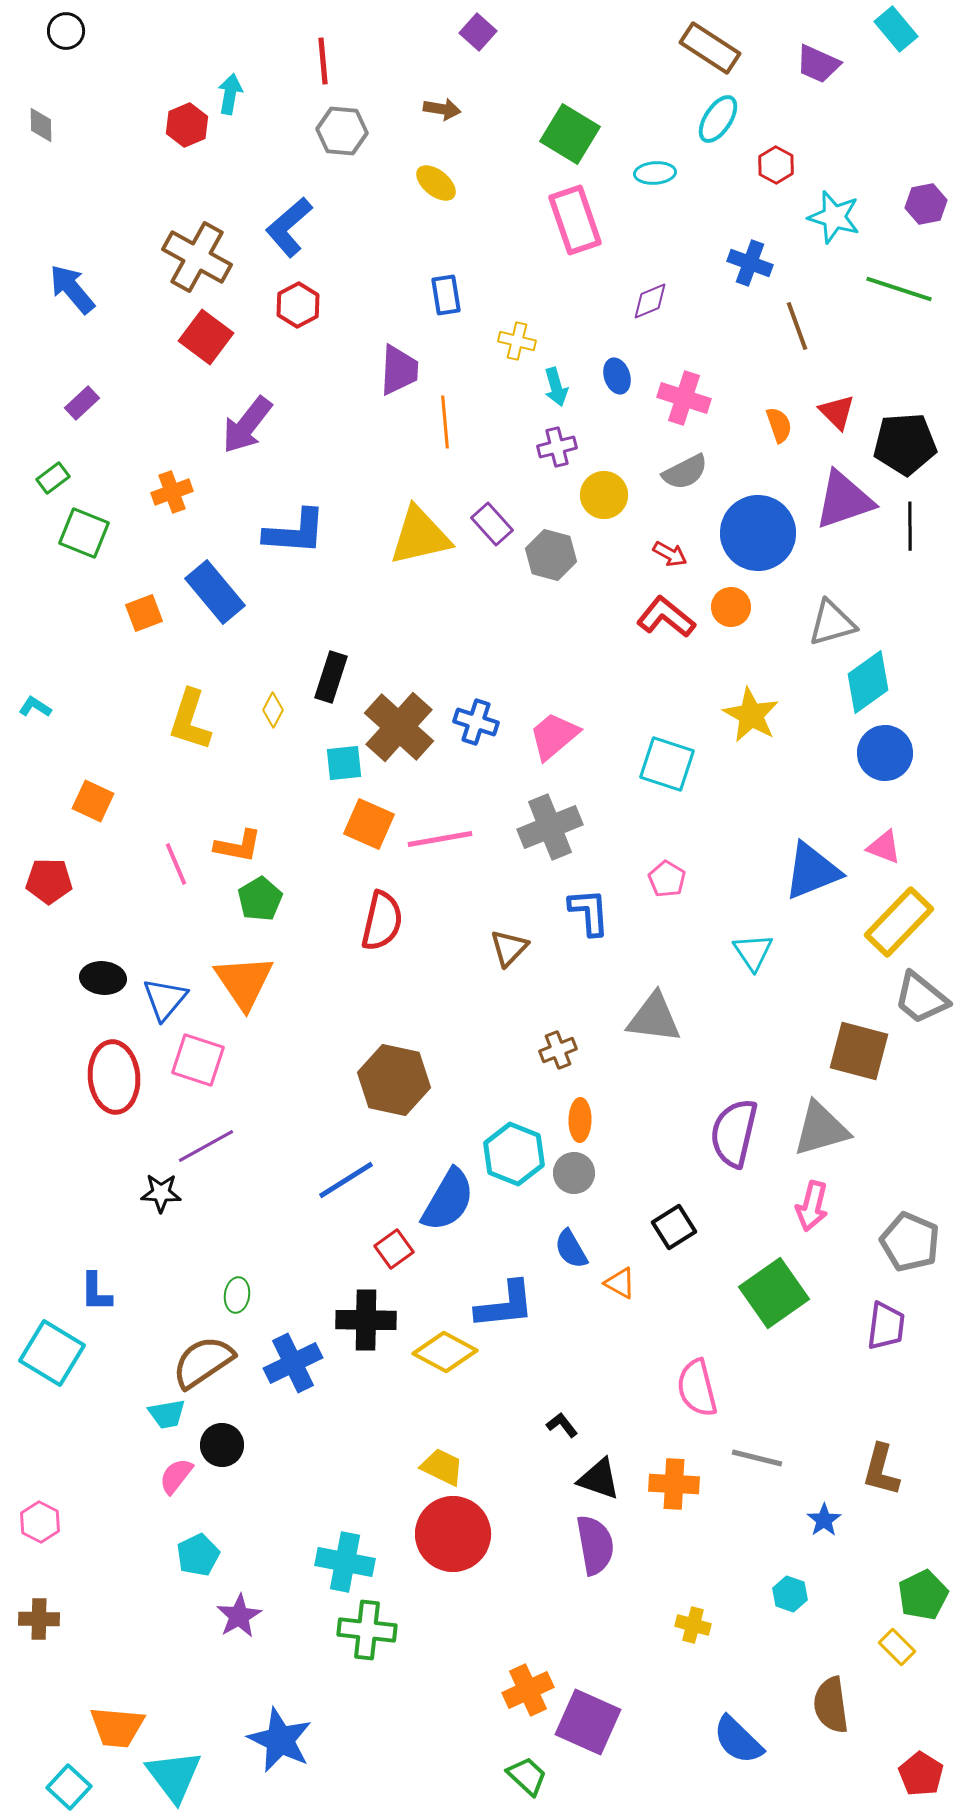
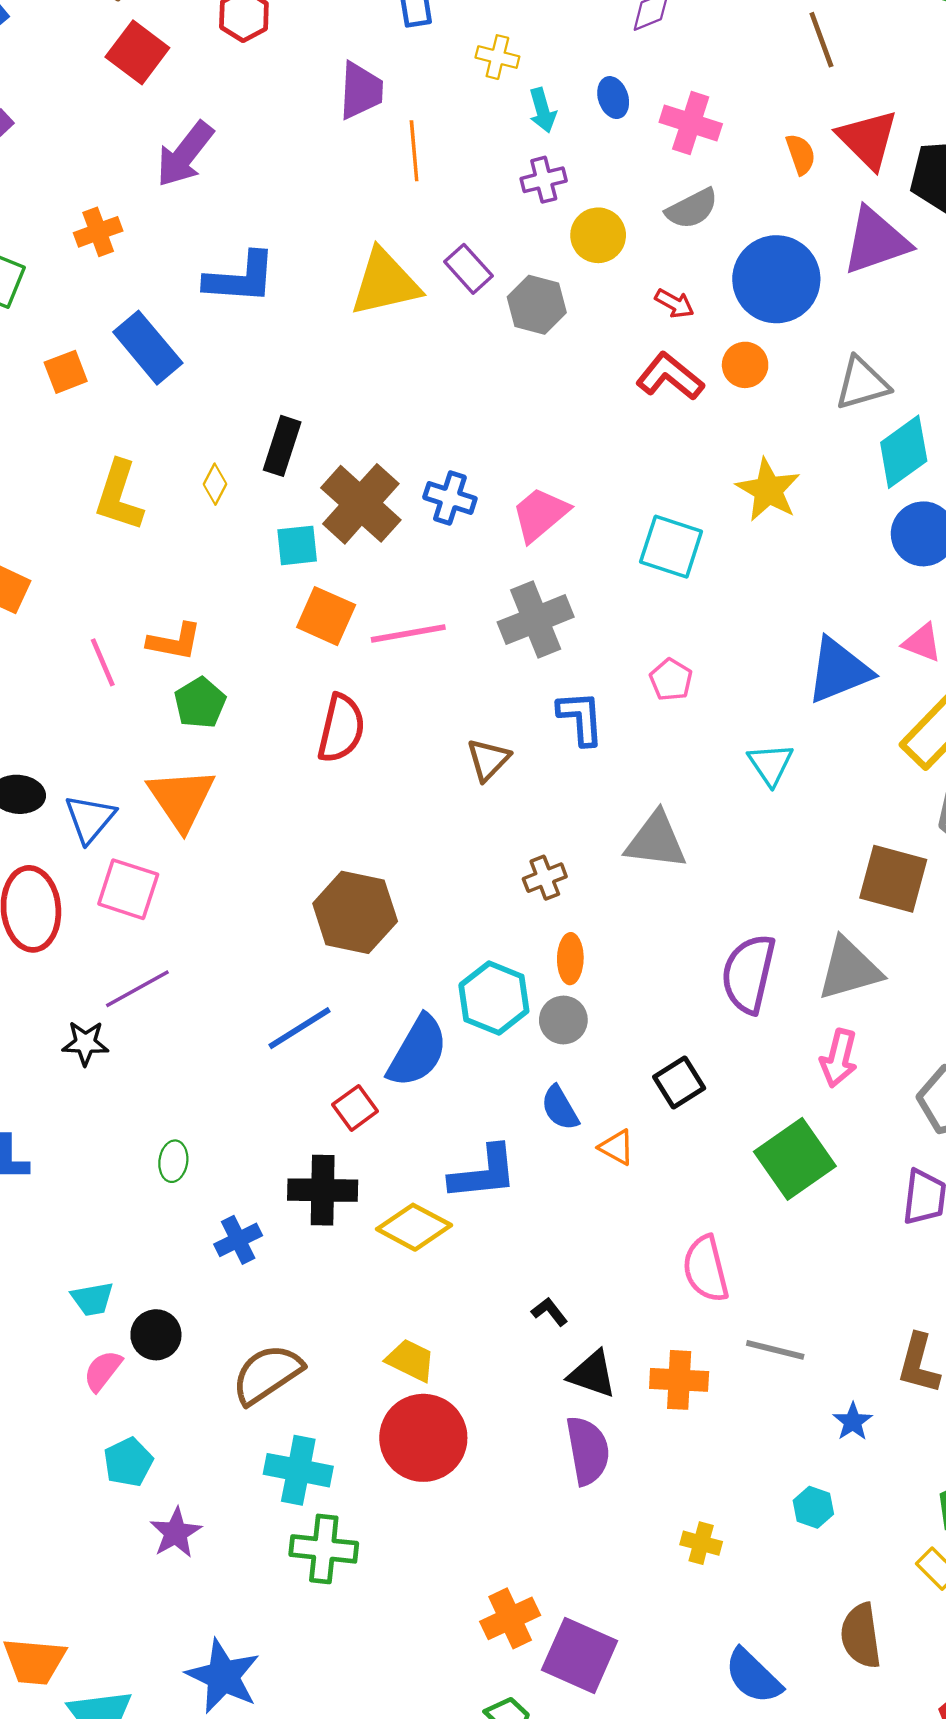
red triangle: (837, 412) -> (868, 139), size x1.5
brown semicircle: (203, 1362) -> (267, 1374), moved
blue cross: (293, 1363) -> (238, 1240), size x0.7

